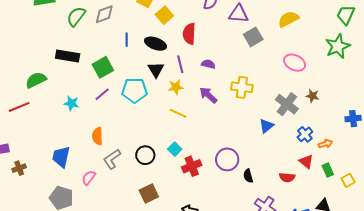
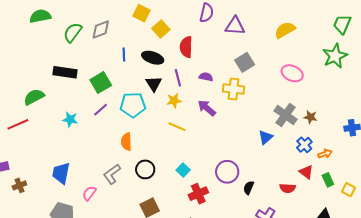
gray square: (253, 37) -> (245, 62), moved
yellow cross: (242, 87) -> (234, 89), moved
brown star: (312, 96) -> (310, 117), moved
orange semicircle: (97, 136) -> (126, 142), moved
cyan square: (175, 149) -> (183, 170), moved
red cross: (192, 166) -> (198, 194), moved
black semicircle: (248, 176) -> (249, 188), turned 40
yellow square: (348, 180) -> (349, 190), turned -32

